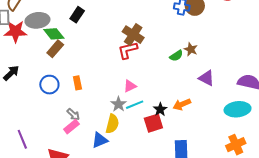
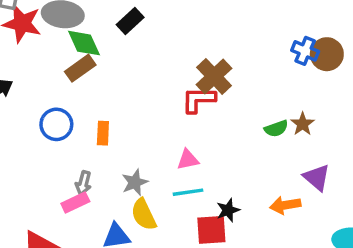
gray star: (119, 104) -> (135, 182), moved
orange arrow: (182, 104) -> (285, 205), moved
gray arrow: (73, 114) -> (83, 183), turned 48
yellow semicircle: (112, 124) -> (144, 215), turned 126

